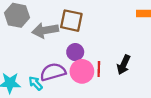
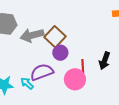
brown square: (71, 21) -> (55, 37), moved, turned 35
pink circle: (82, 71) -> (75, 79), moved

